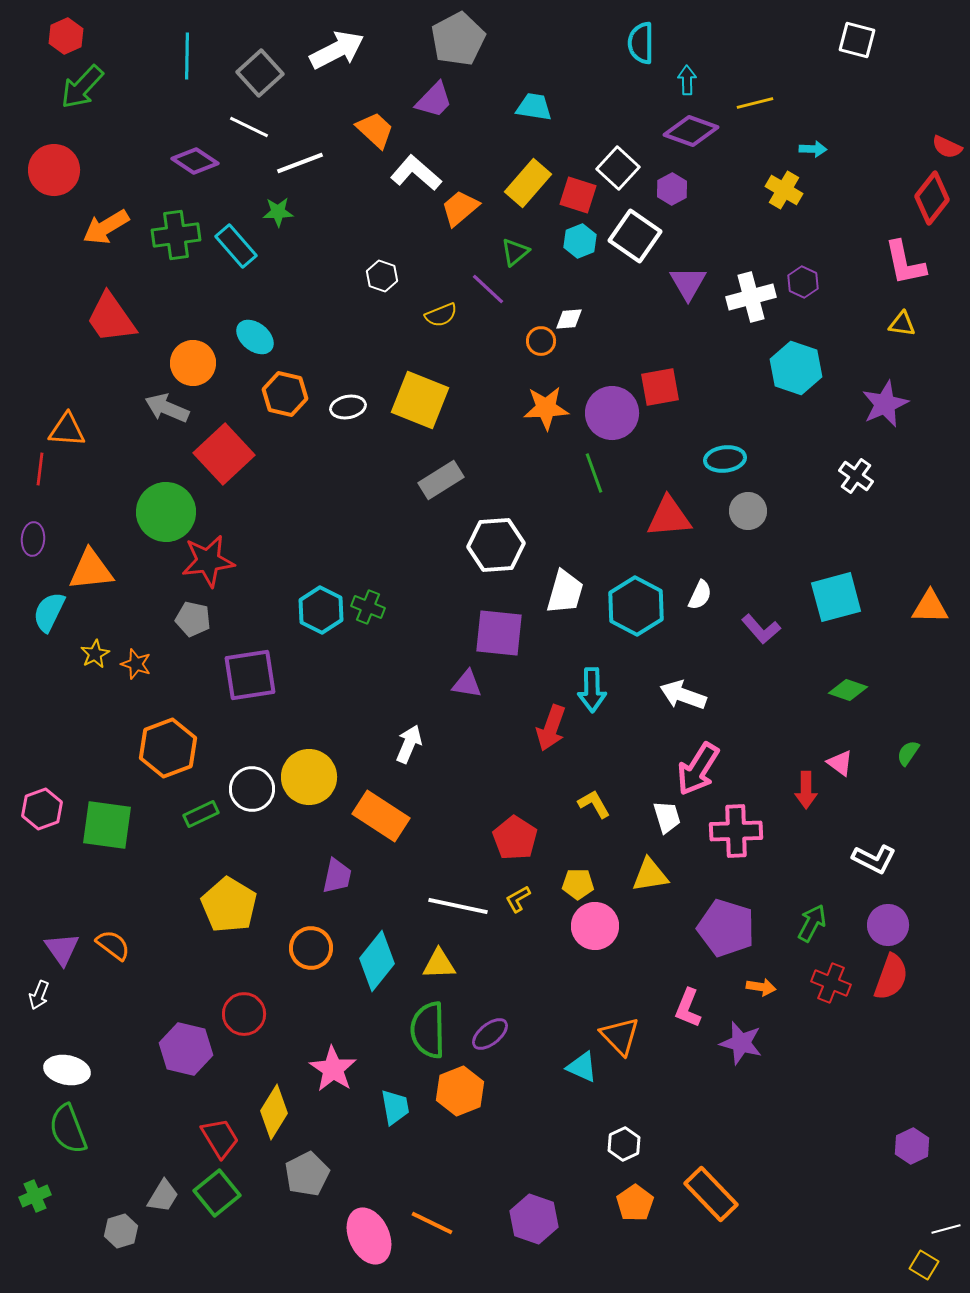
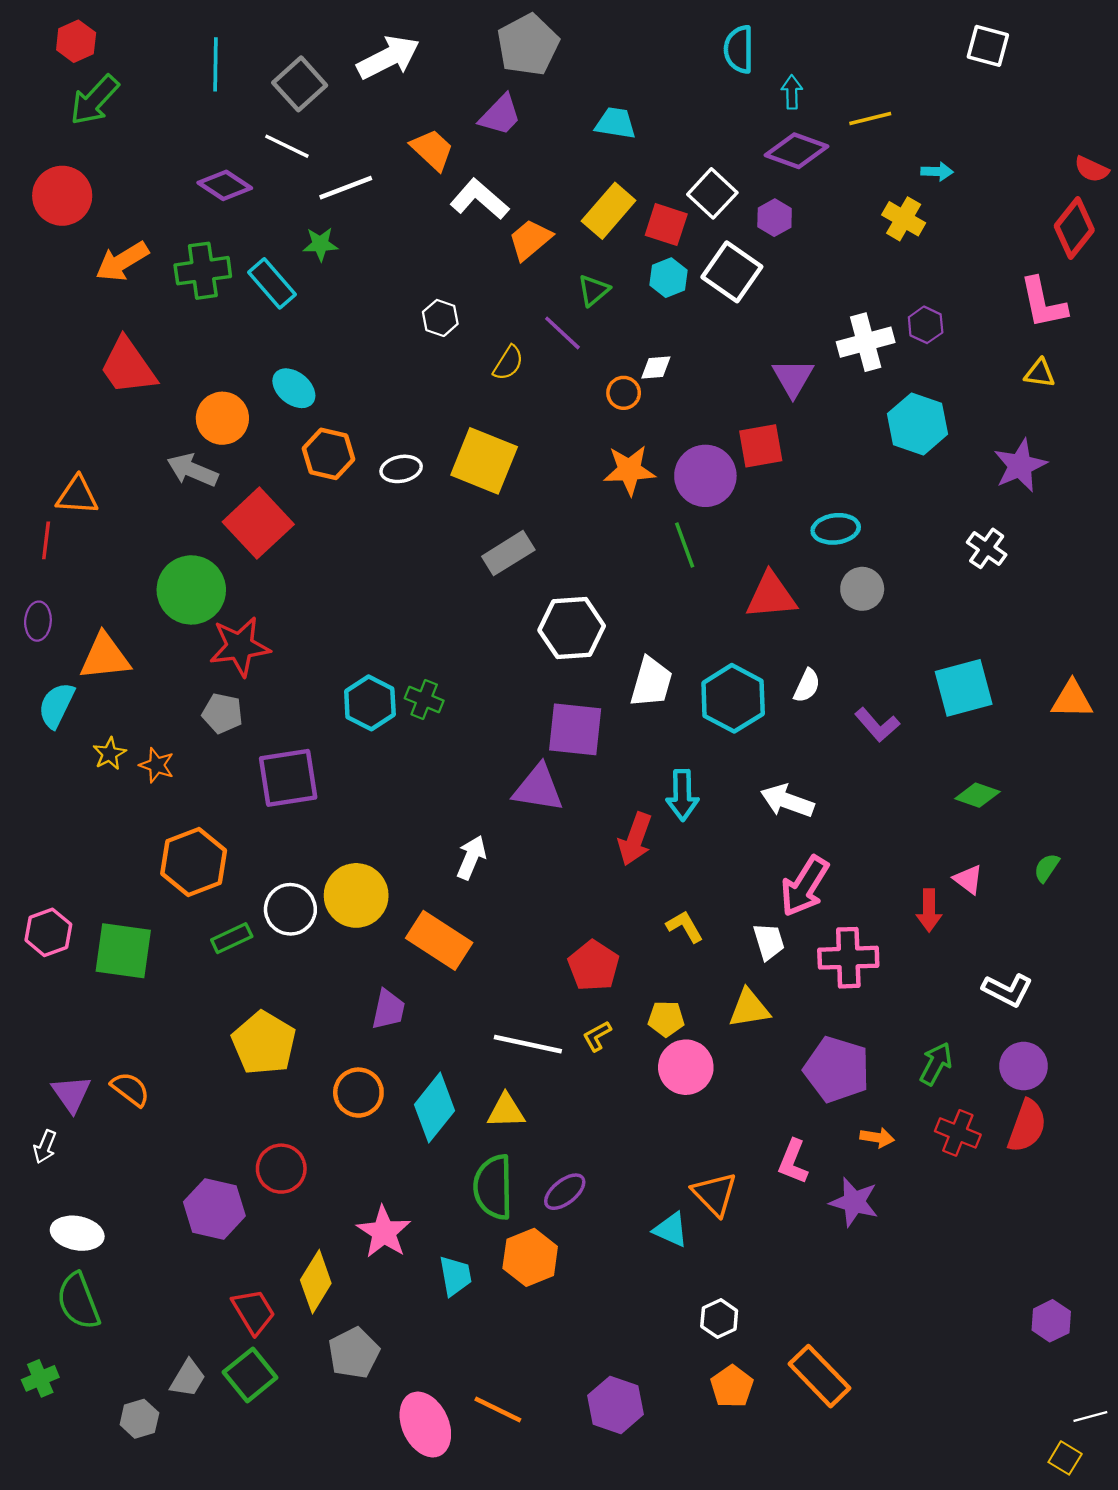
purple triangle: (688, 283) -> (793, 378), moved
yellow semicircle: (441, 315) -> (508, 363), turned -36
purple triangle: (467, 684) -> (538, 788), size x1.5

